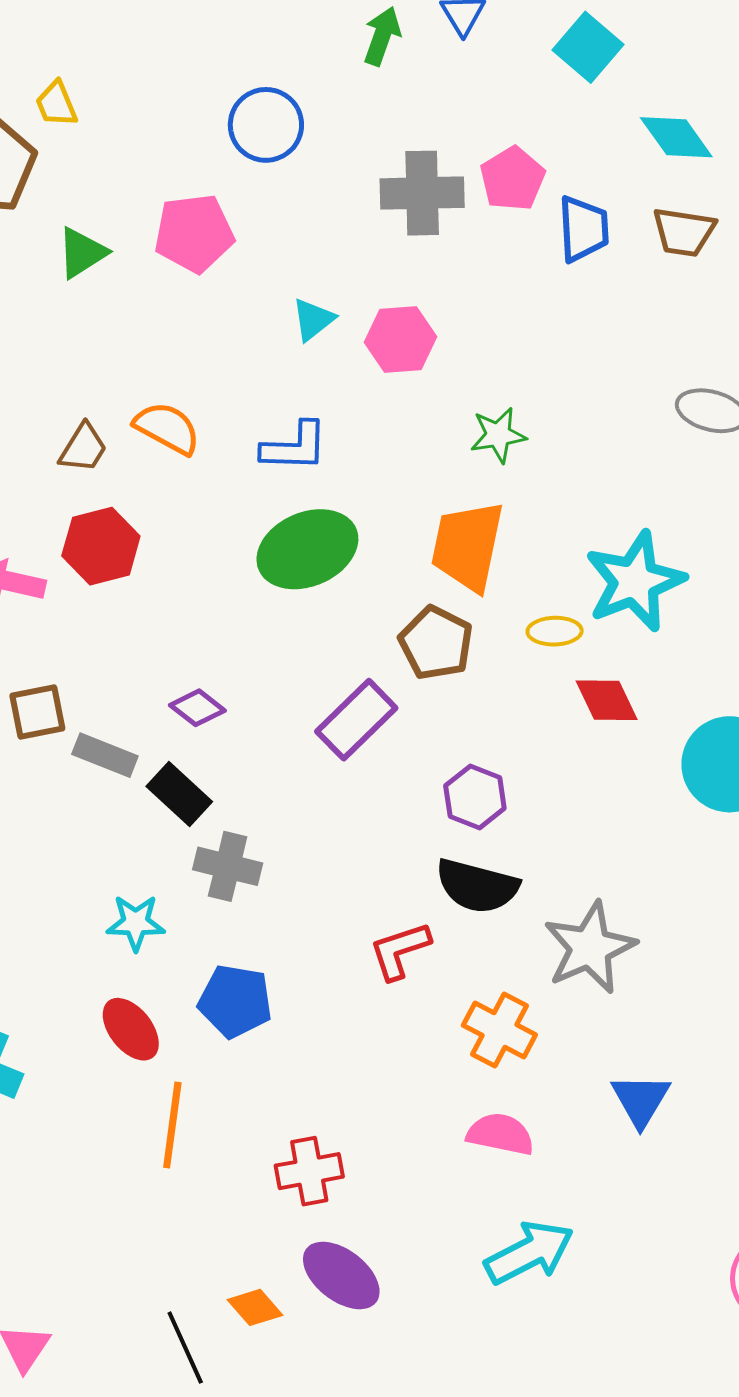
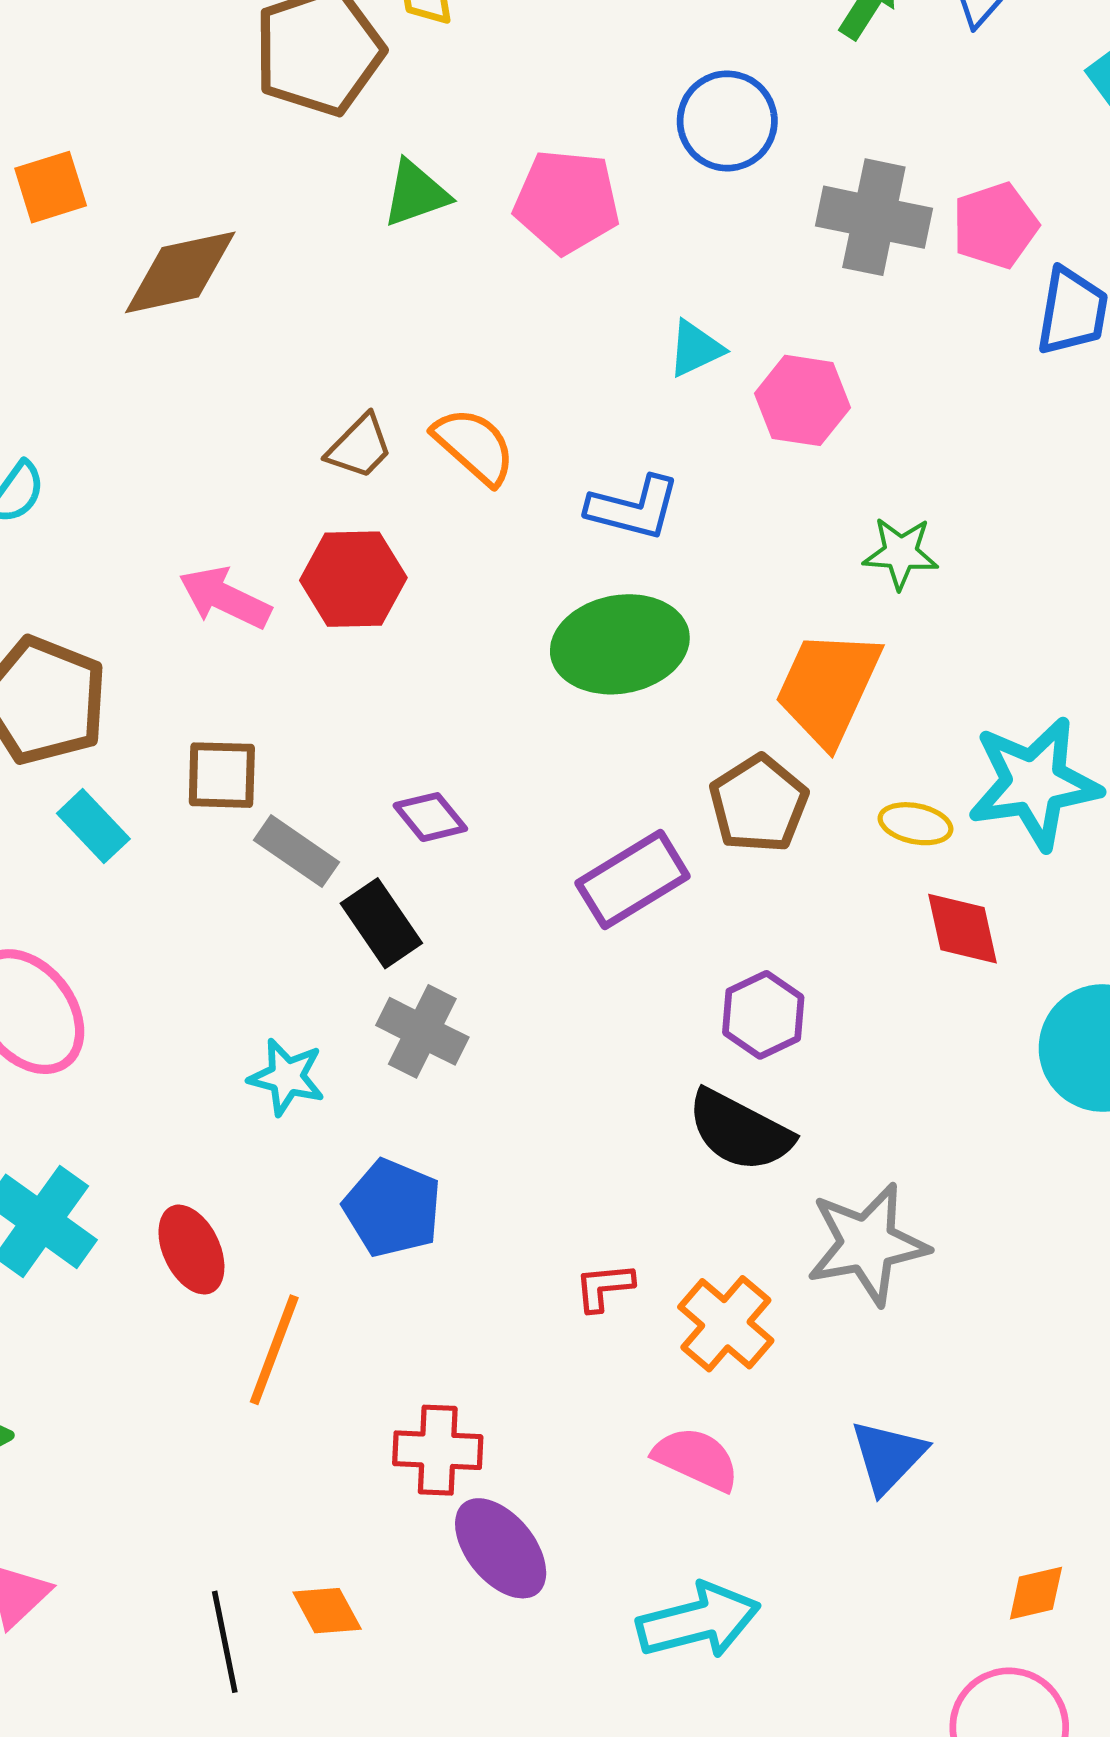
blue circle: (266, 125) -> (727, 121), moved
red L-shape: (400, 951) -> (604, 1287), moved, size x0.7
red ellipse: (131, 1029) -> (191, 1250), moved
purple ellipse: (341, 1275) -> (501, 1548), moved

